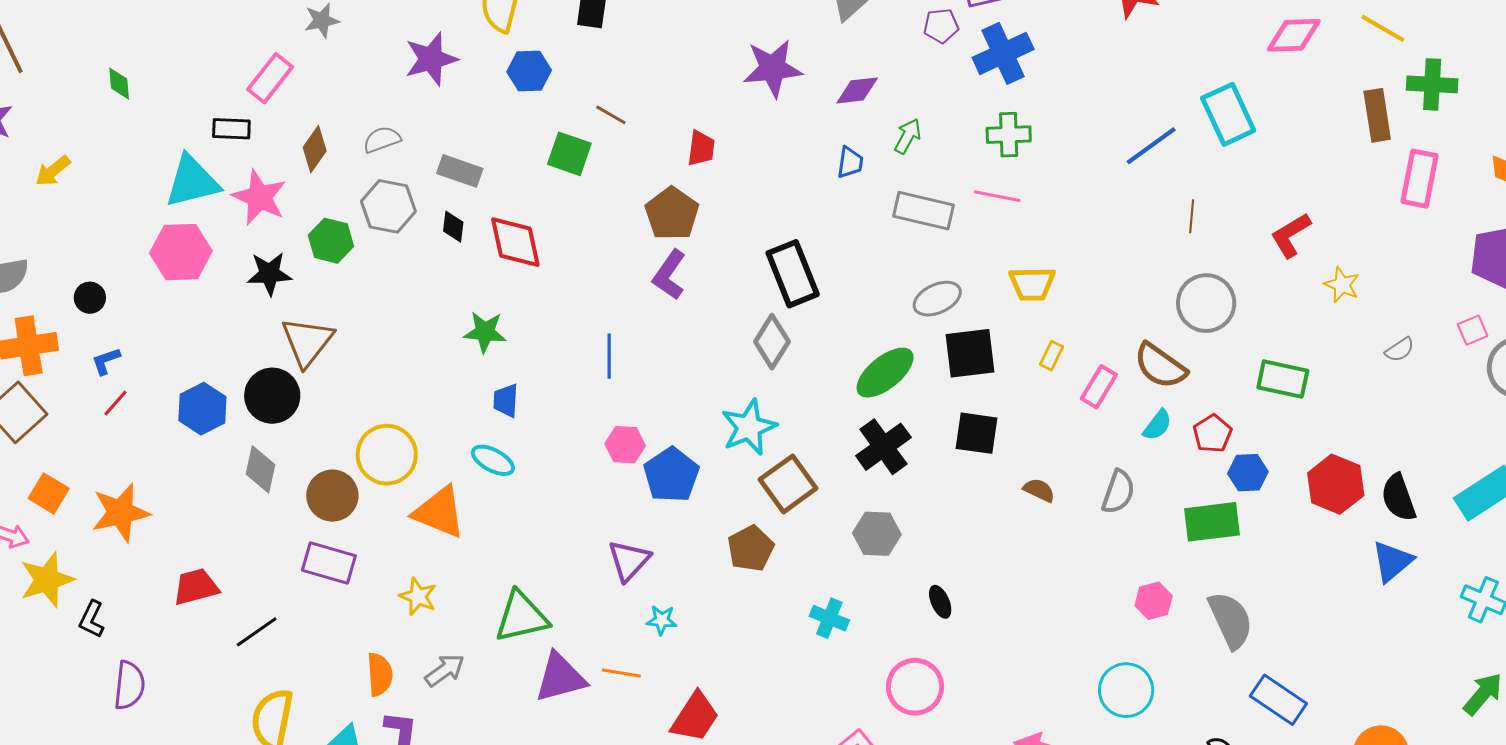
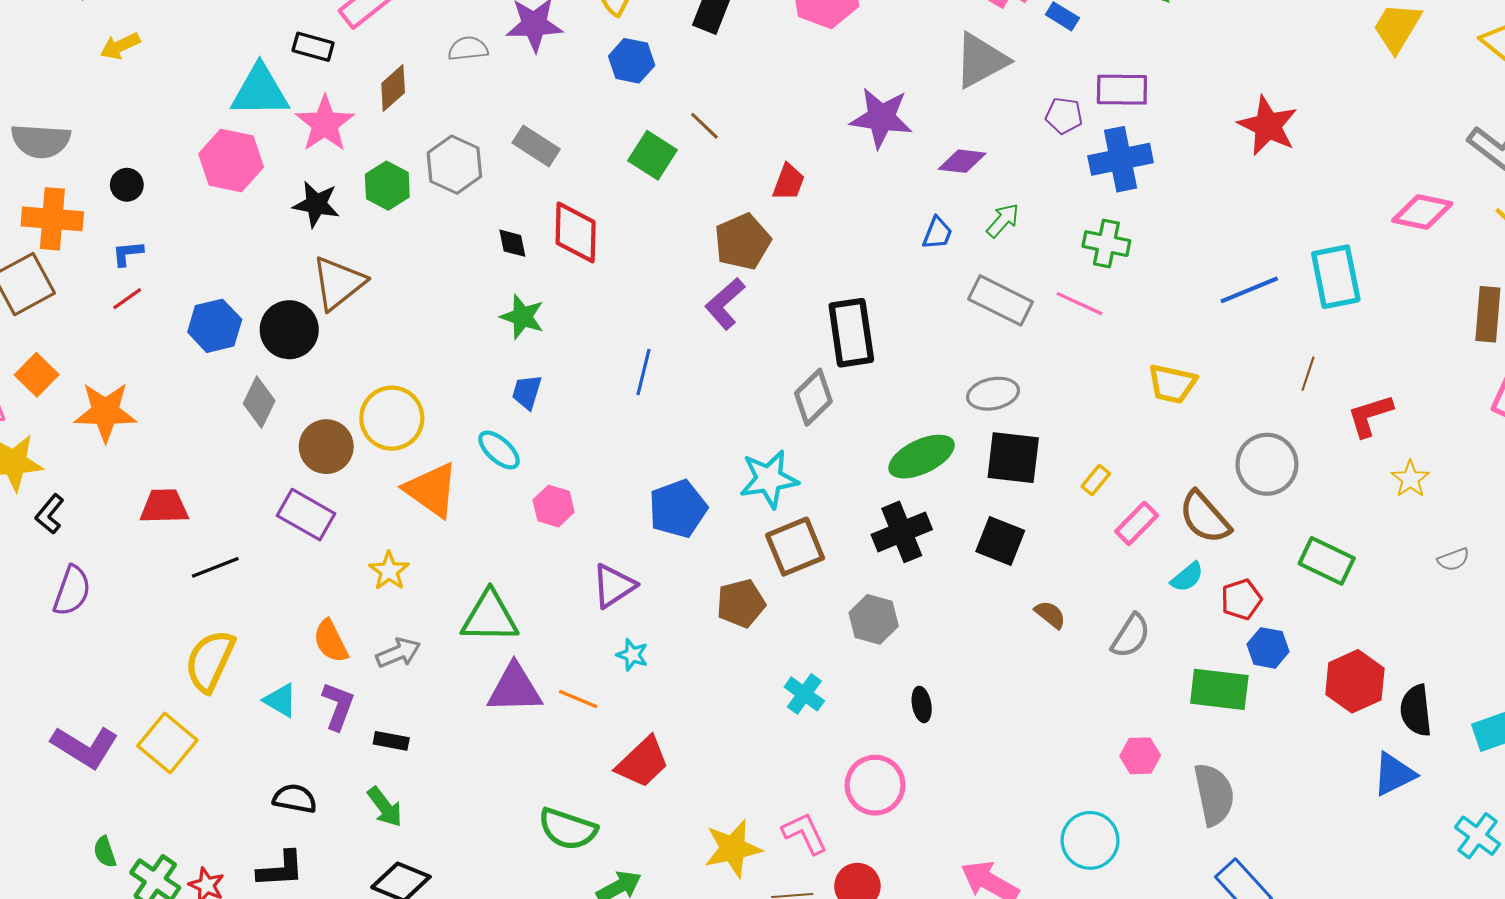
gray semicircle: (382, 140) -> (468, 49), moved
brown line: (1192, 216) -> (1308, 374), moved
black diamond: (453, 227) -> (512, 243), moved, turned -32
yellow trapezoid: (1032, 284) -> (1172, 384), moved
pink hexagon: (625, 445) -> (554, 506), moved
orange semicircle: (380, 674) -> (331, 641), turned 144

